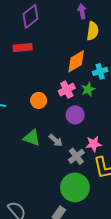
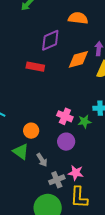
orange diamond: (76, 61) -> (78, 59), moved
pink cross: (67, 90) -> (65, 116), turned 35
orange circle: (39, 100) -> (31, 131), moved

